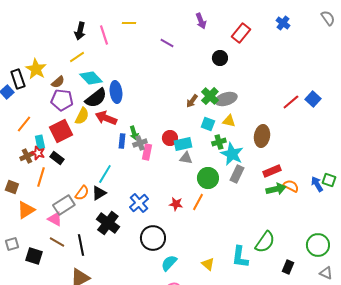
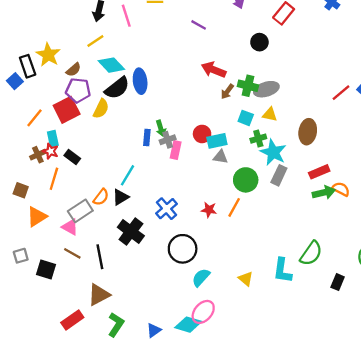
green cross: (210, 96) -> (248, 86), turned -30
red arrow: (106, 118) -> (214, 70), moved
red square: (61, 131) -> (67, 110), moved

